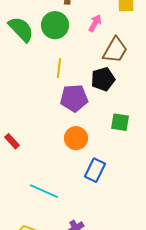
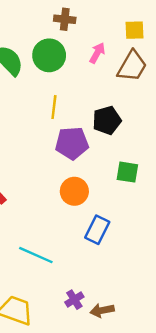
brown trapezoid: (115, 50) -> (132, 66), moved

